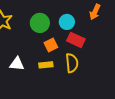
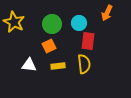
red rectangle: (76, 40) -> (88, 41), turned 72
orange square: (51, 45) -> (49, 46), moved

